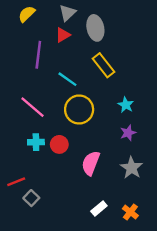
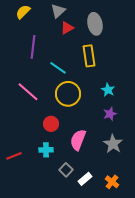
gray ellipse: (95, 28) -> (95, 24), moved
red triangle: (63, 35) -> (67, 28), moved
yellow rectangle: (104, 65) -> (89, 56), turned 30
cyan cross: (36, 142) -> (46, 150), moved
gray square: (31, 198) -> (66, 170), moved

